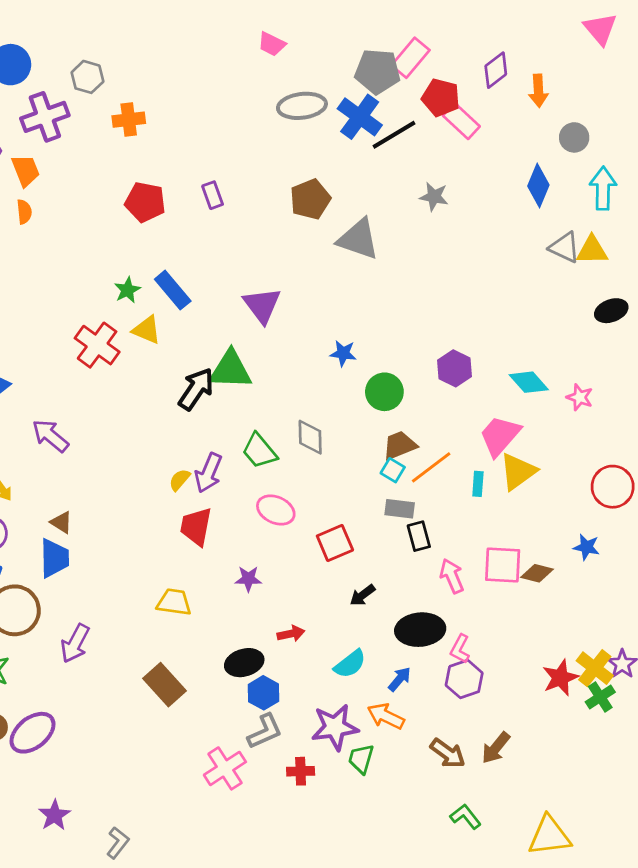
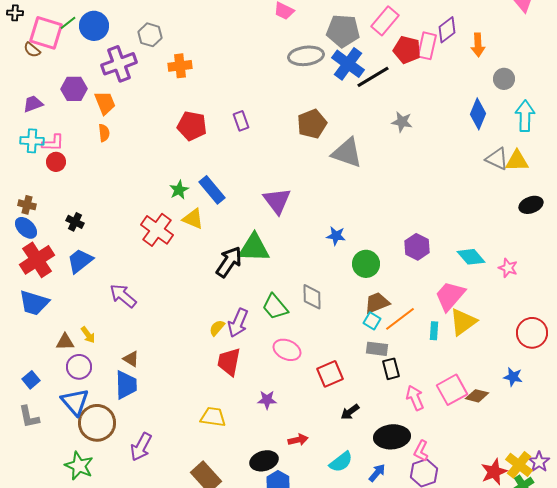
gray pentagon: (378, 71) -> (343, 31), moved
pink rectangle: (461, 121) -> (427, 46), moved, turned 60
pink square: (503, 565) -> (452, 390), turned -32

